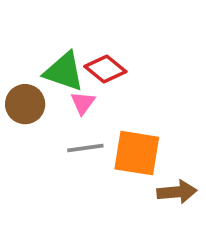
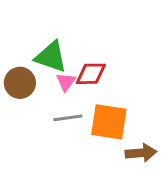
red diamond: (105, 69) -> (91, 74), moved, turned -40

